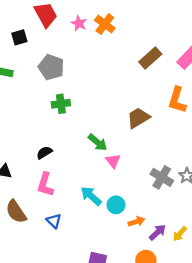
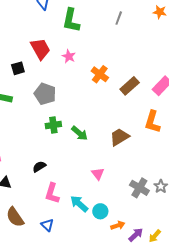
orange cross: (105, 24) -> (100, 74), moved
green arrow: (98, 142) -> (80, 133), moved
pink L-shape: (45, 185) -> (52, 193), moved

